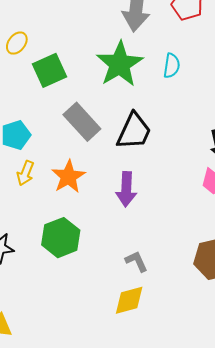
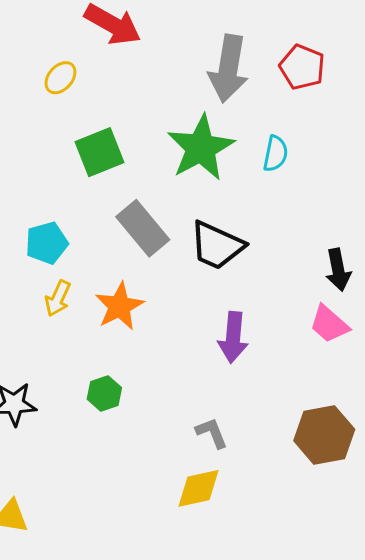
yellow ellipse: (17, 43) -> (60, 78), moved
black trapezoid: (134, 131) -> (217, 245), turned 87
purple arrow: (126, 189) -> (233, 337), moved
green hexagon: (61, 238) -> (104, 393), size x0.6

